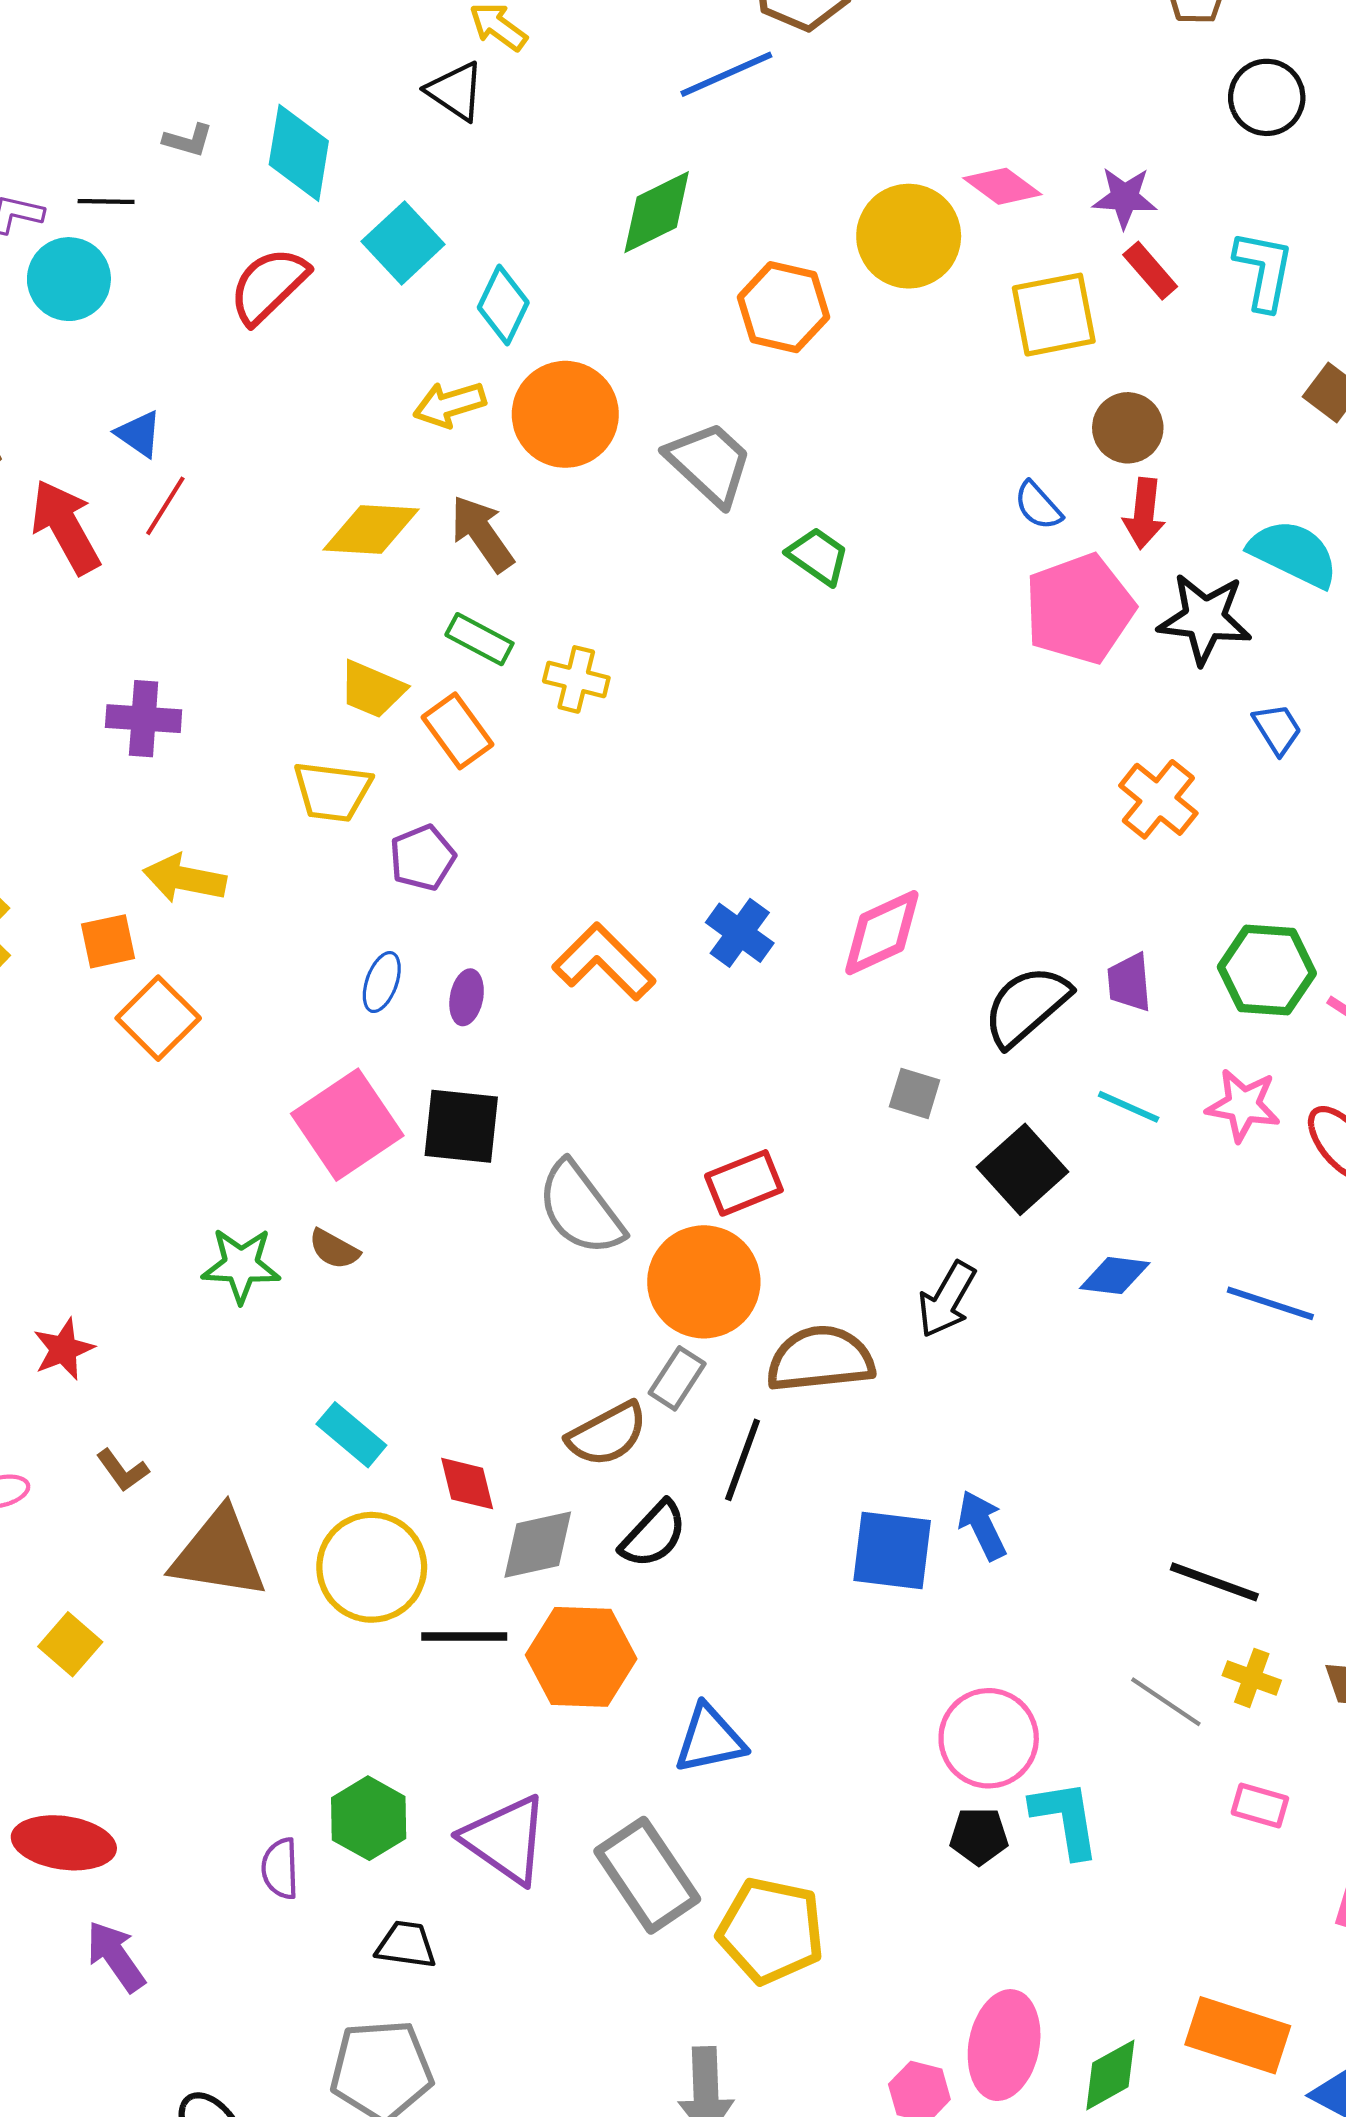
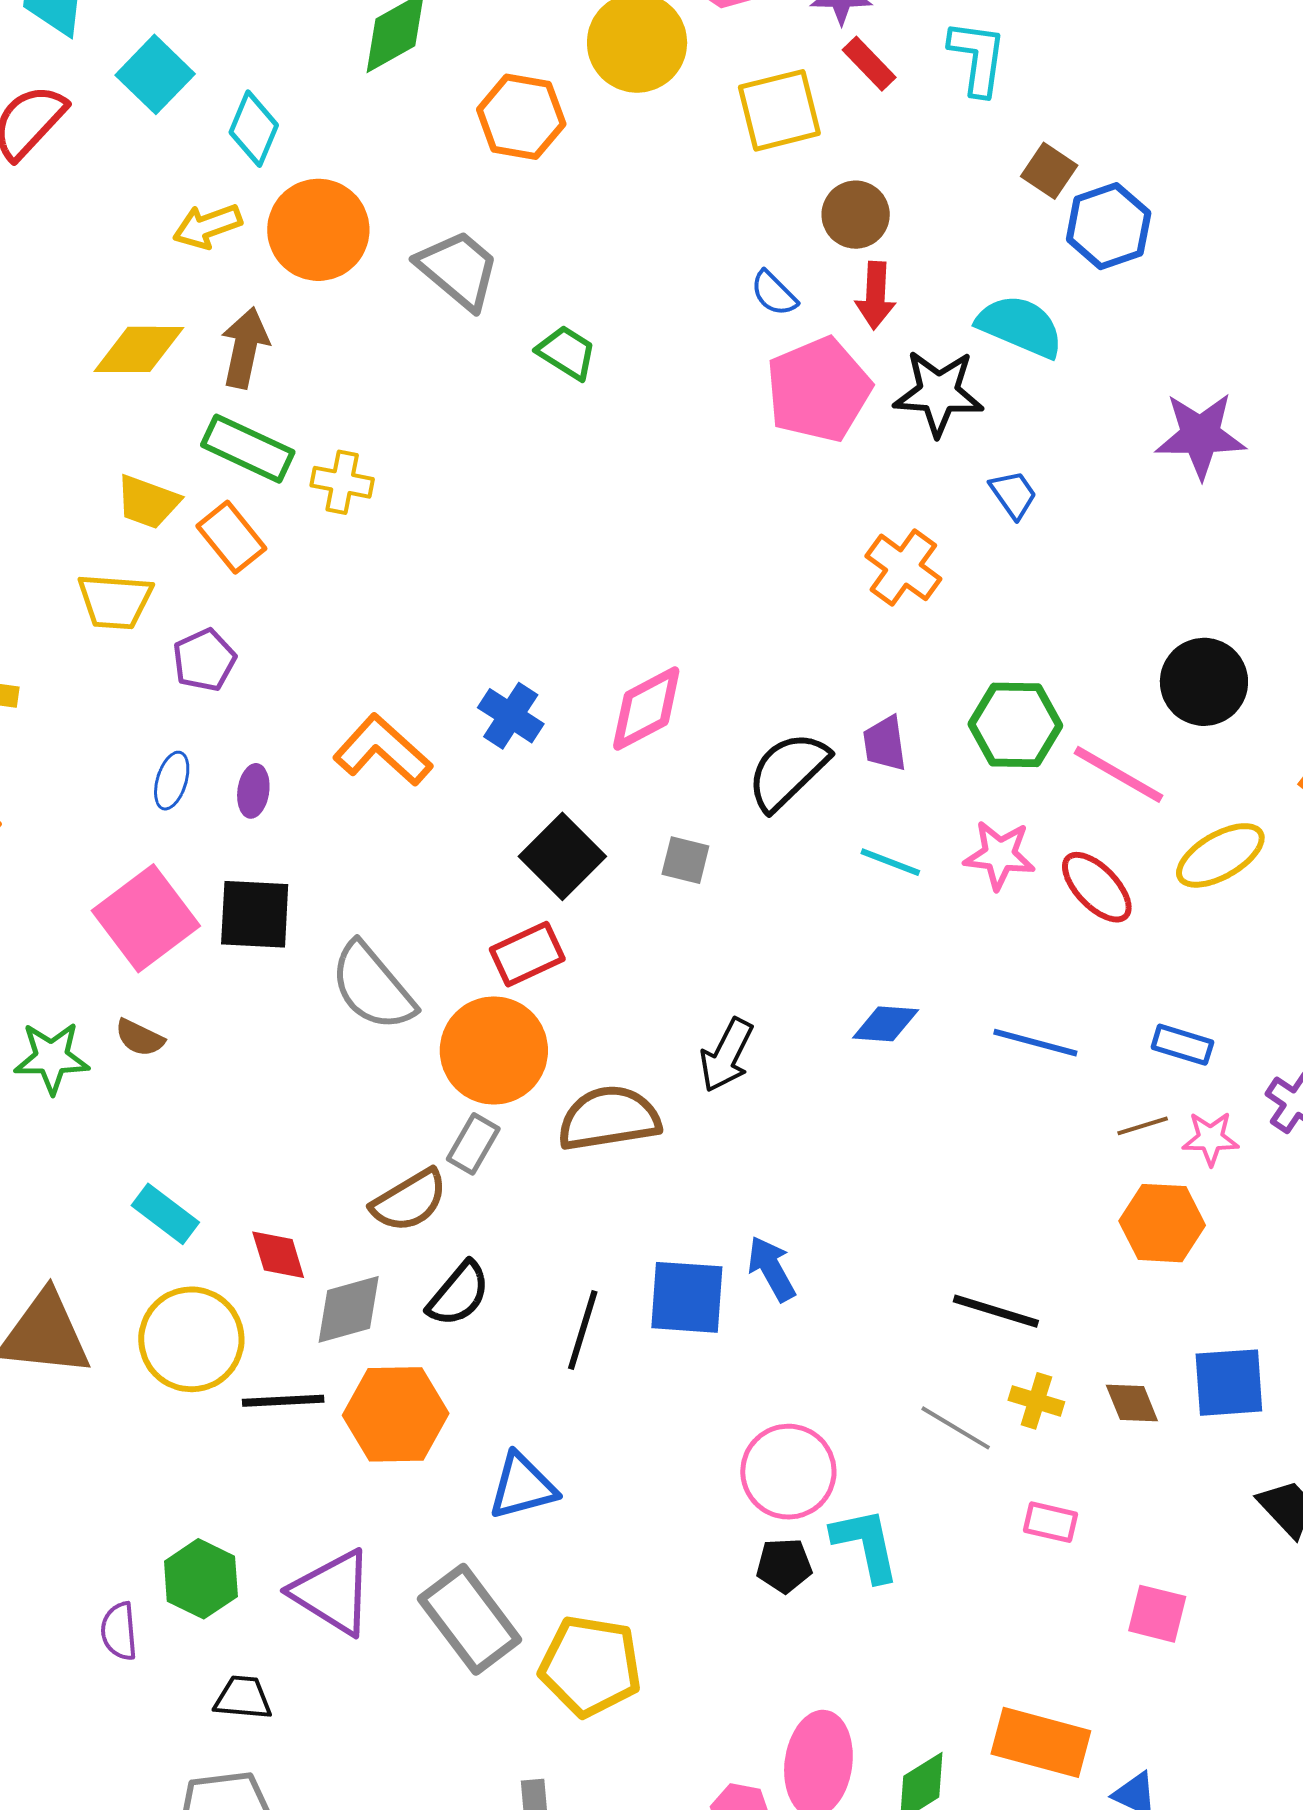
brown arrow: (482, 534) -> (245, 348), turned 50
green rectangle: (479, 639) -> (248, 449), size x1.4
black square: (1023, 1169) -> (562, 856), moved
black line: (743, 1460) -> (583, 1330), moved

